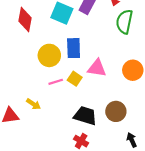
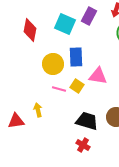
pink line: (56, 82) -> (59, 89), turned 32
yellow arrow: (33, 104) -> (38, 110), turned -136

